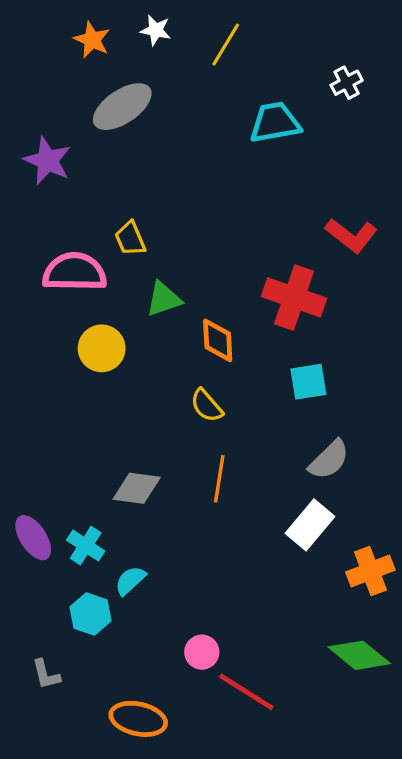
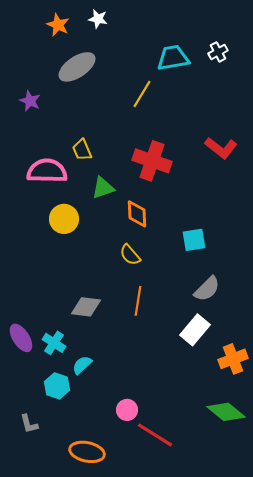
yellow line: (226, 45) -> (142, 94), moved
cyan trapezoid: (275, 122) -> (173, 58), moved
purple star: (48, 161) -> (30, 101), size x0.7
red cross: (294, 297) -> (152, 161), moved

